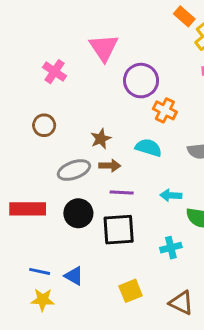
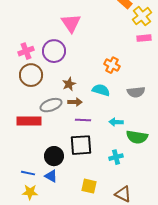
pink cross: (55, 72) -> (26, 51), moved, turned 35
purple circle: (141, 81) -> (54, 51), moved
brown circle: (44, 125) -> (31, 75), size x1.5
red rectangle: (28, 209) -> (29, 121), moved
black circle: (78, 213) -> (54, 156), moved
yellow square: (131, 291) -> (89, 186), turned 35

